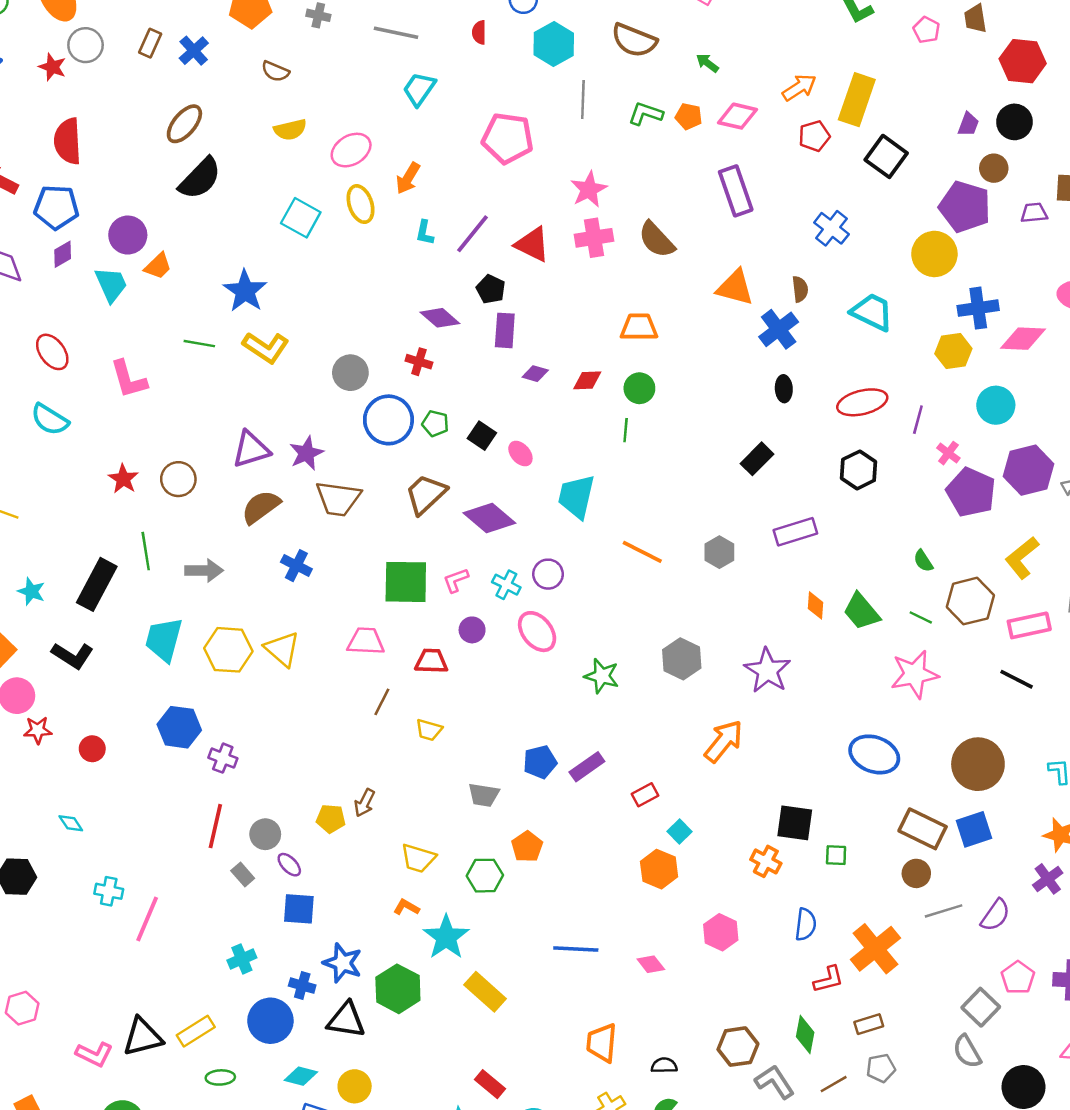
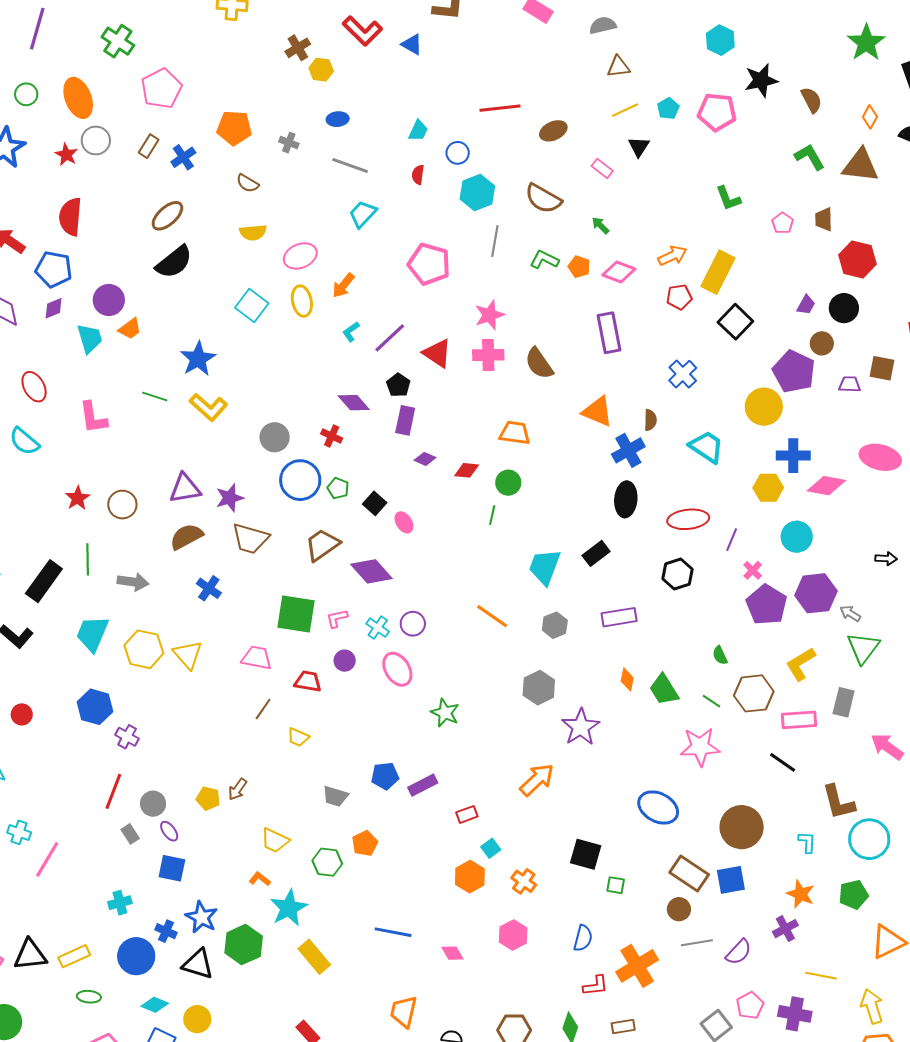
cyan L-shape: (425, 233) -> (351, 332), turned 35
black ellipse: (784, 389) -> (626, 499), size x1.6
cyan trapezoid: (576, 496) -> (545, 567), moved
gray hexagon: (682, 659) -> (539, 688), moved
orange cross: (766, 861) -> (524, 881), moved

